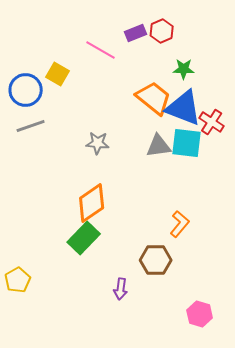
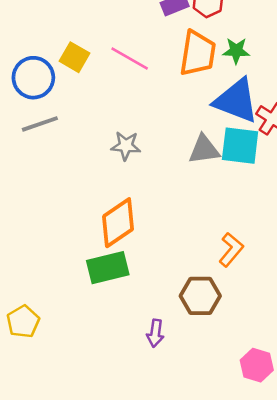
pink line: (101, 50) -> (130, 58), moved
orange trapezoid: (154, 98) -> (198, 53), moved, turned 60
green rectangle: (84, 238) -> (108, 268), turned 32

